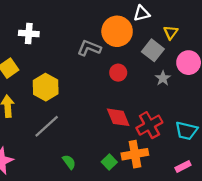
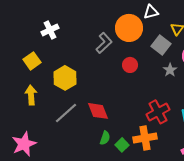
white cross: (29, 34) -> (50, 30), turned -30
gray L-shape: (89, 48) -> (104, 43), turned 115
red diamond: (118, 117) -> (98, 111), moved
green semicircle: (69, 162) -> (105, 138), moved, turned 56

